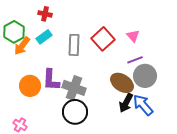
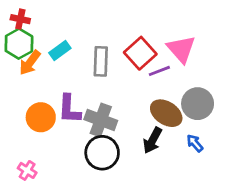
red cross: (45, 14) -> (20, 19), moved
pink triangle: (133, 36) -> (181, 49), size x1.6
purple line: (135, 60) -> (159, 71), moved
black arrow: (126, 103) -> (153, 140), moved
blue arrow: (143, 105) -> (195, 143), size x0.6

